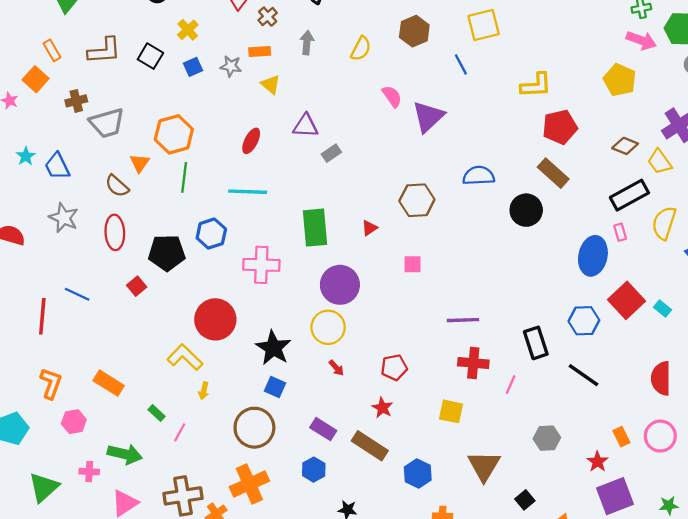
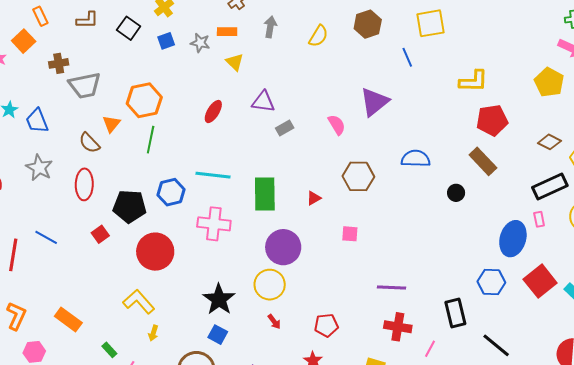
brown L-shape: (104, 51) -> (87, 20), size x0.7
pink semicircle: (392, 96) -> (337, 125), moved
cyan line: (248, 192) -> (213, 175), moved
black circle: (526, 210) -> (456, 193), size x0.6
red circle: (215, 319) -> (155, 252), moved
blue hexagon: (584, 321) -> (491, 282), moved

